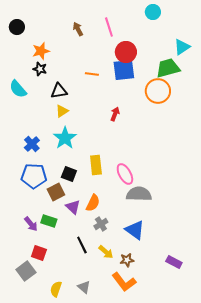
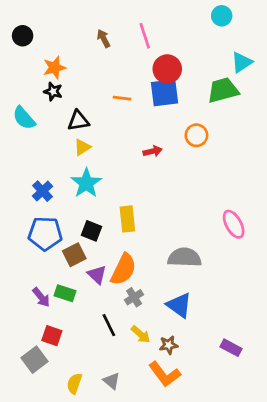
cyan circle: (153, 12) -> (222, 16), moved
orange circle: (158, 91) -> (196, 135), moved, size x0.7
red arrow: (115, 114) -> (153, 151), turned 56
pink ellipse: (125, 174) -> (234, 224), moved
orange semicircle: (93, 203) -> (123, 269), size x1.4

